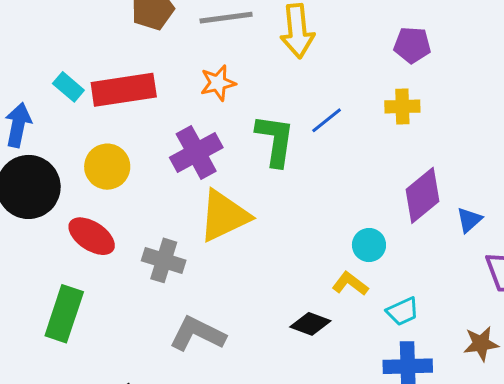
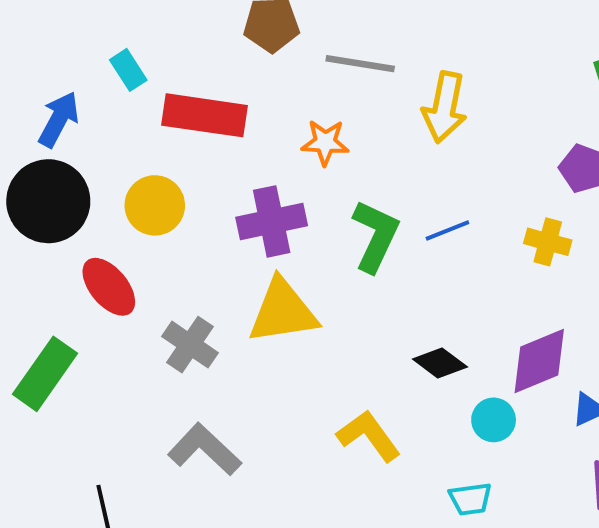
cyan rectangle: (68, 87) -> (128, 70), moved
cyan circle: (369, 245) -> (494, 420), moved
yellow L-shape: (350, 284) -> (369, 436), moved, size x1.4
black diamond: (310, 324) -> (440, 363), moved

